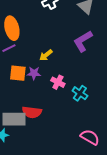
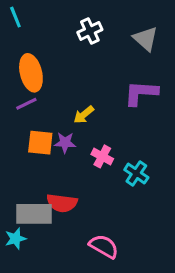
purple L-shape: (83, 41) -> (141, 93), turned 35
pink semicircle: (90, 137) -> (104, 246), moved

